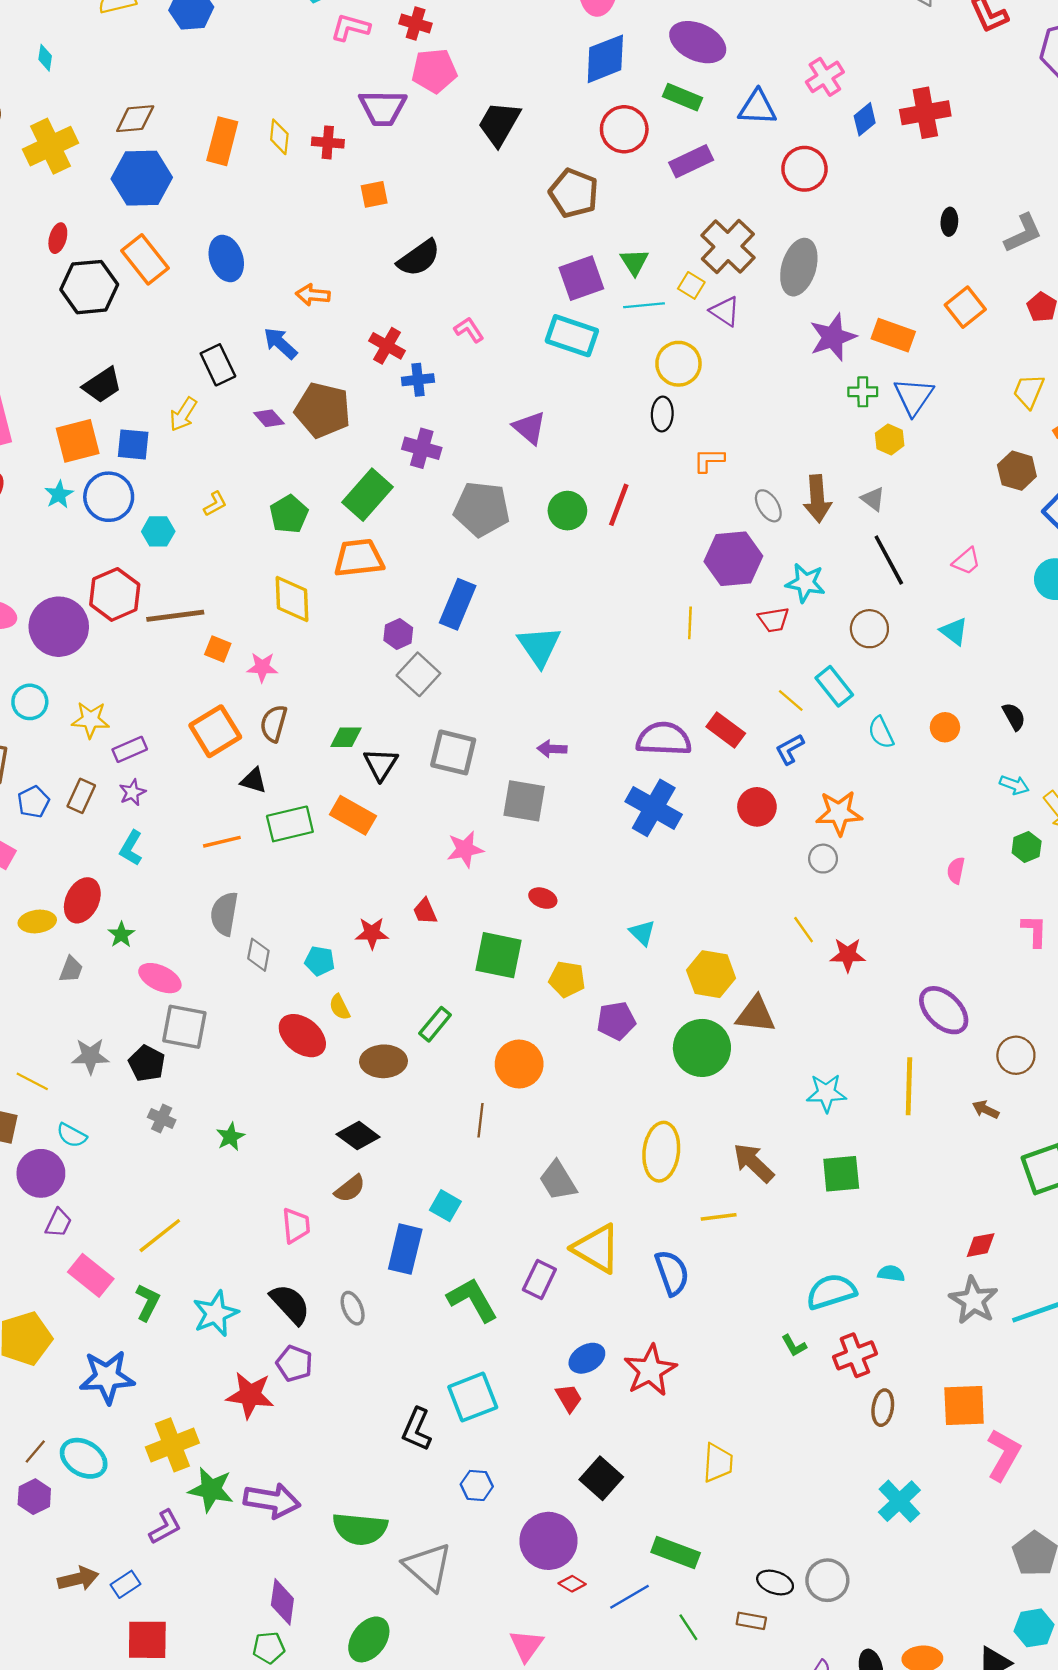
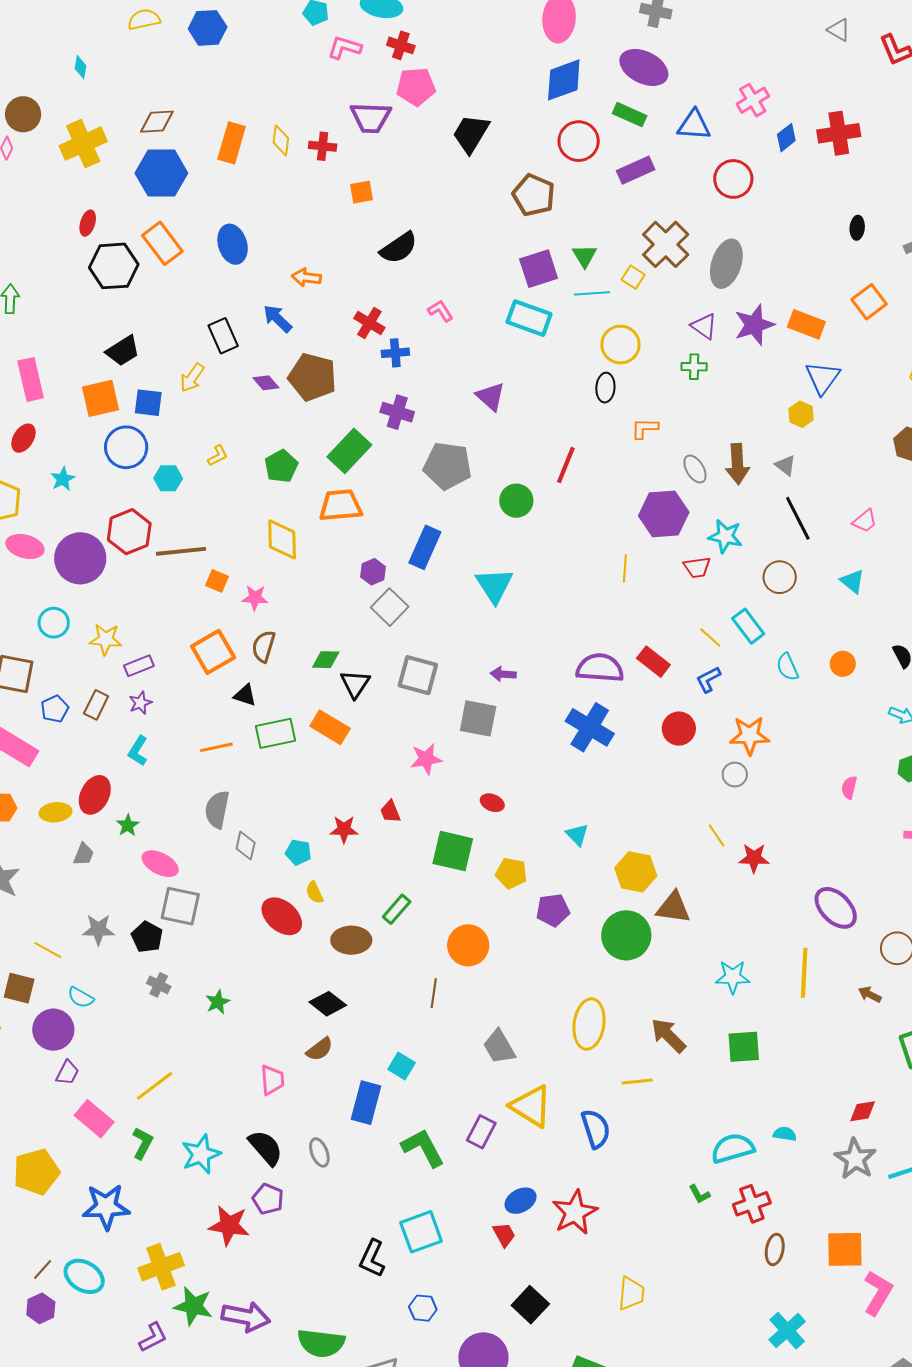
purple triangle: (725, 311) -> (704, 326), moved
green cross: (863, 392) -> (694, 367), moved
cyan star: (59, 494) -> (63, 479), moved
green circle: (567, 511) -> (516, 501), moved

